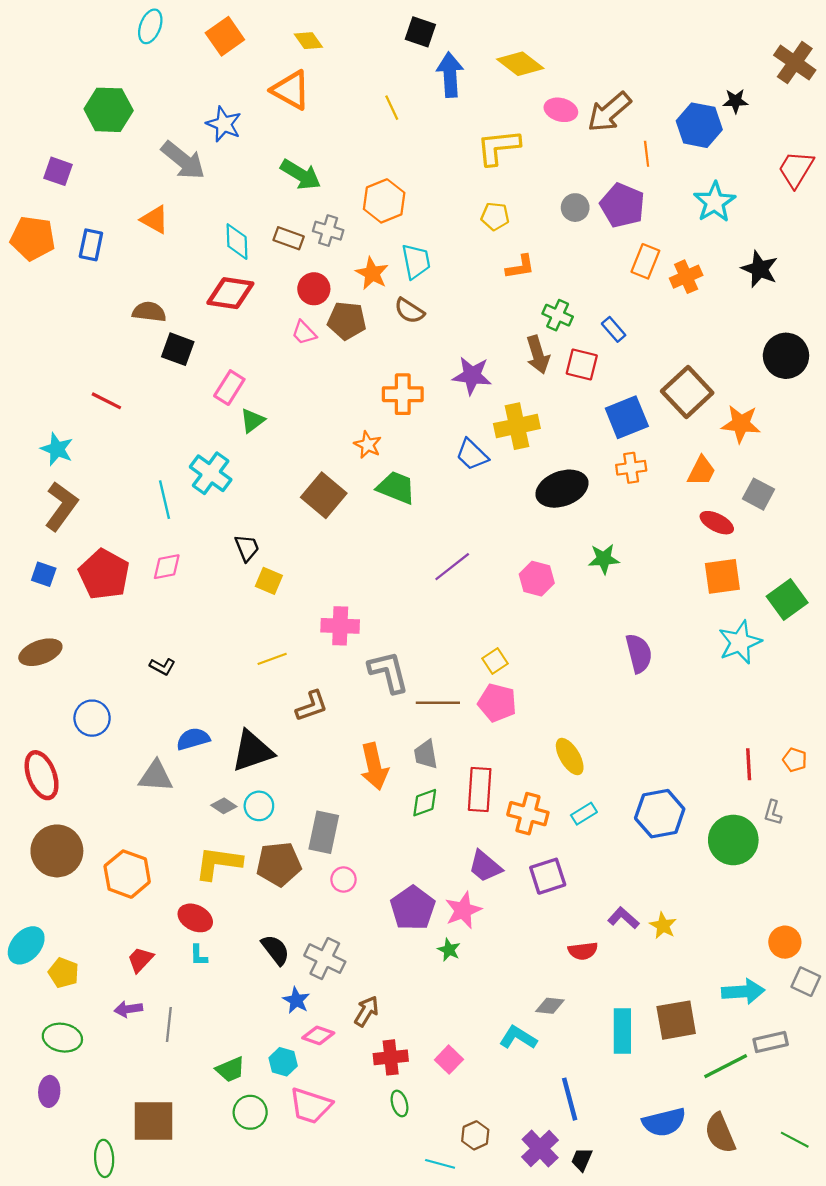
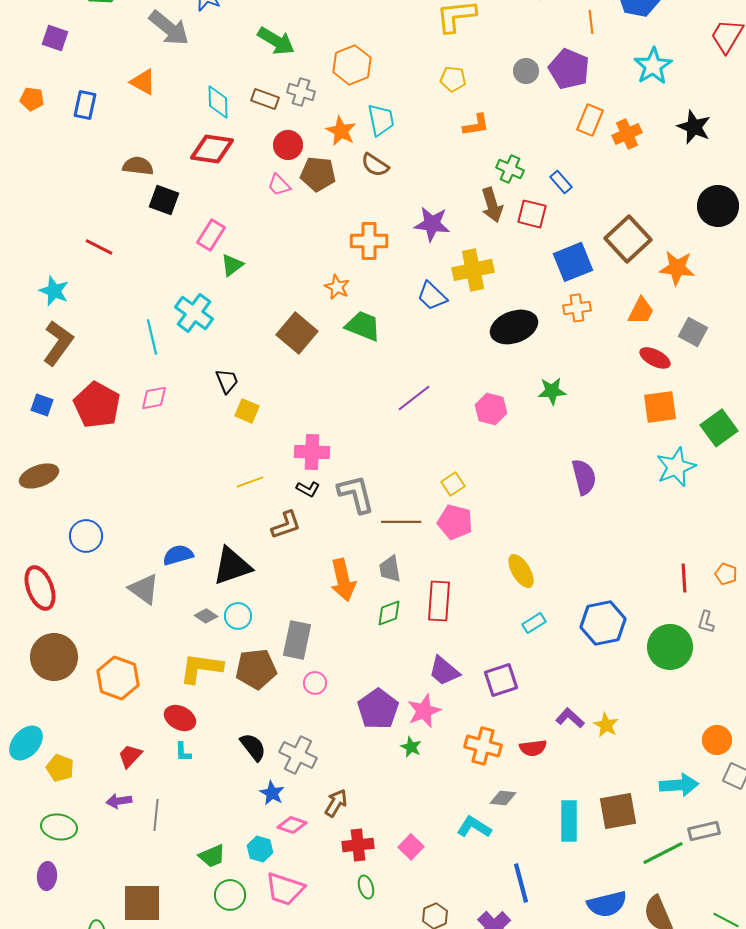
orange pentagon: (33, 238) -> (32, 99), size x0.6
black L-shape: (162, 666) -> (308, 489), moved
gray triangle: (156, 776) -> (144, 589), turned 32
orange cross: (528, 814) -> (483, 746), moved

